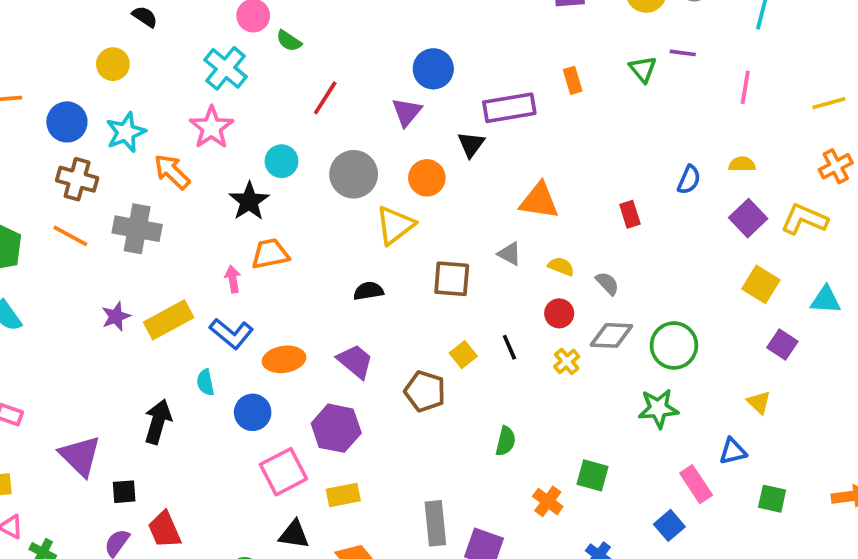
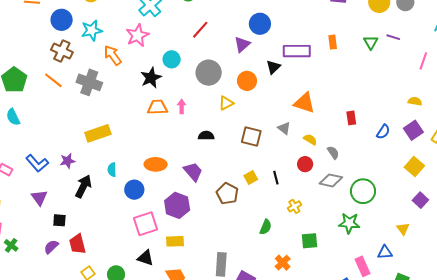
blue semicircle: (689, 180) -> (383, 132), moved
yellow triangle: (395, 225) -> (226, 103), size x0.7
pink arrow: (233, 279) -> (182, 106), moved
purple star: (116, 316) -> (68, 161), moved
blue L-shape: (231, 334) -> (37, 163), moved
yellow cross: (567, 361) -> (294, 206), moved
purple triangle: (80, 456) -> (39, 198), size x0.7
green square: (592, 475) -> (310, 241), moved, turned -30

